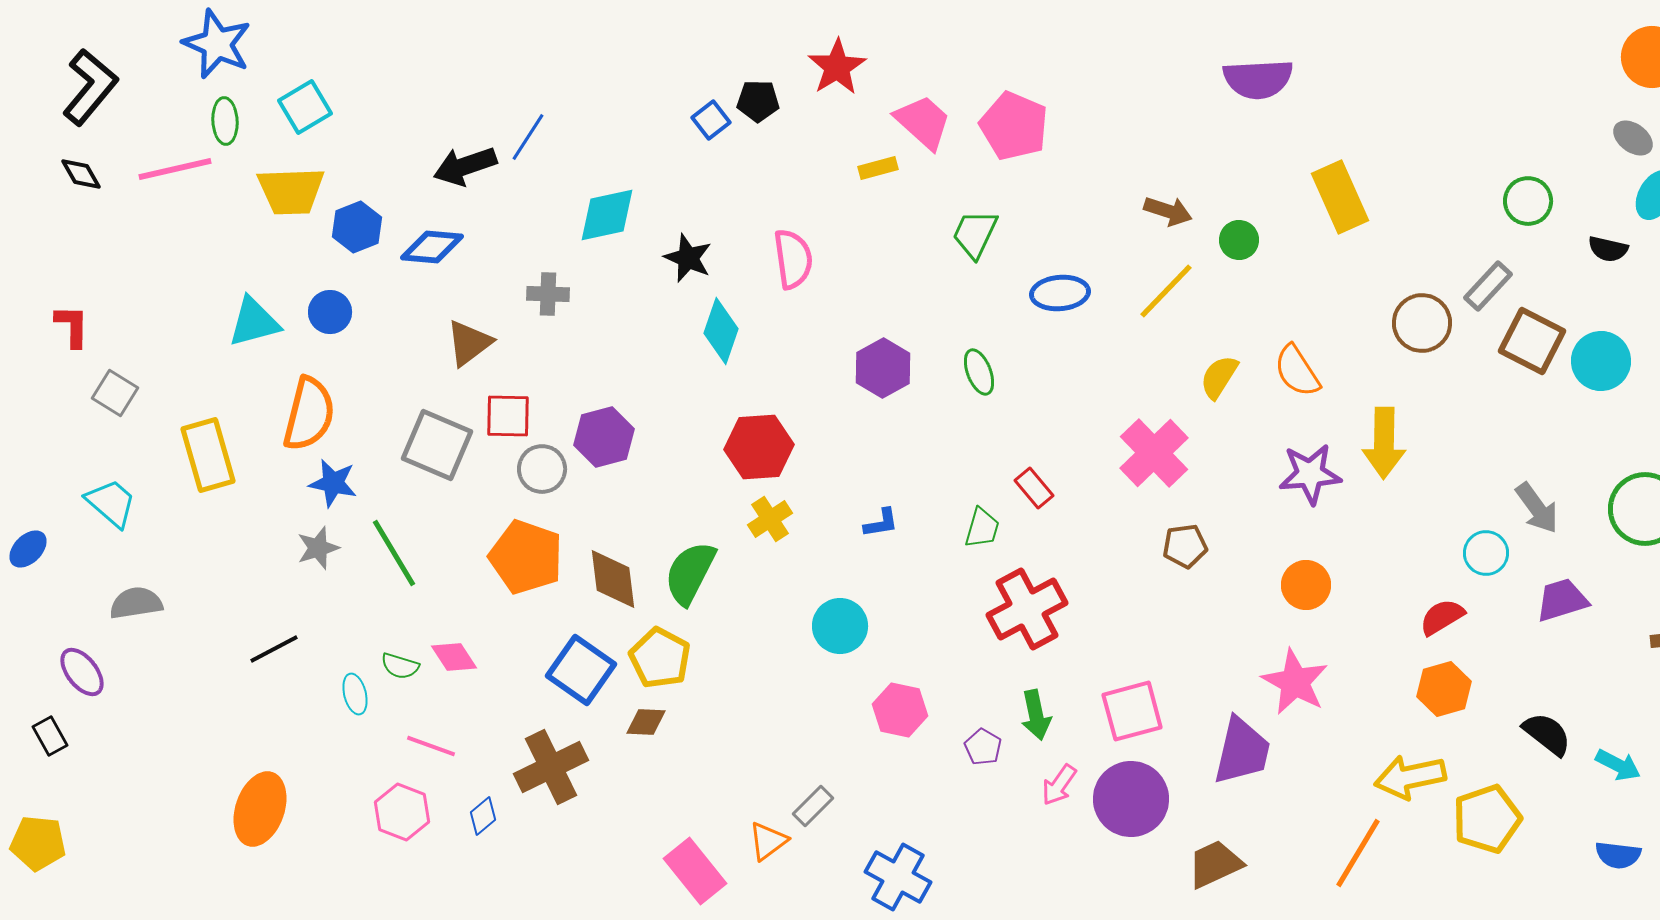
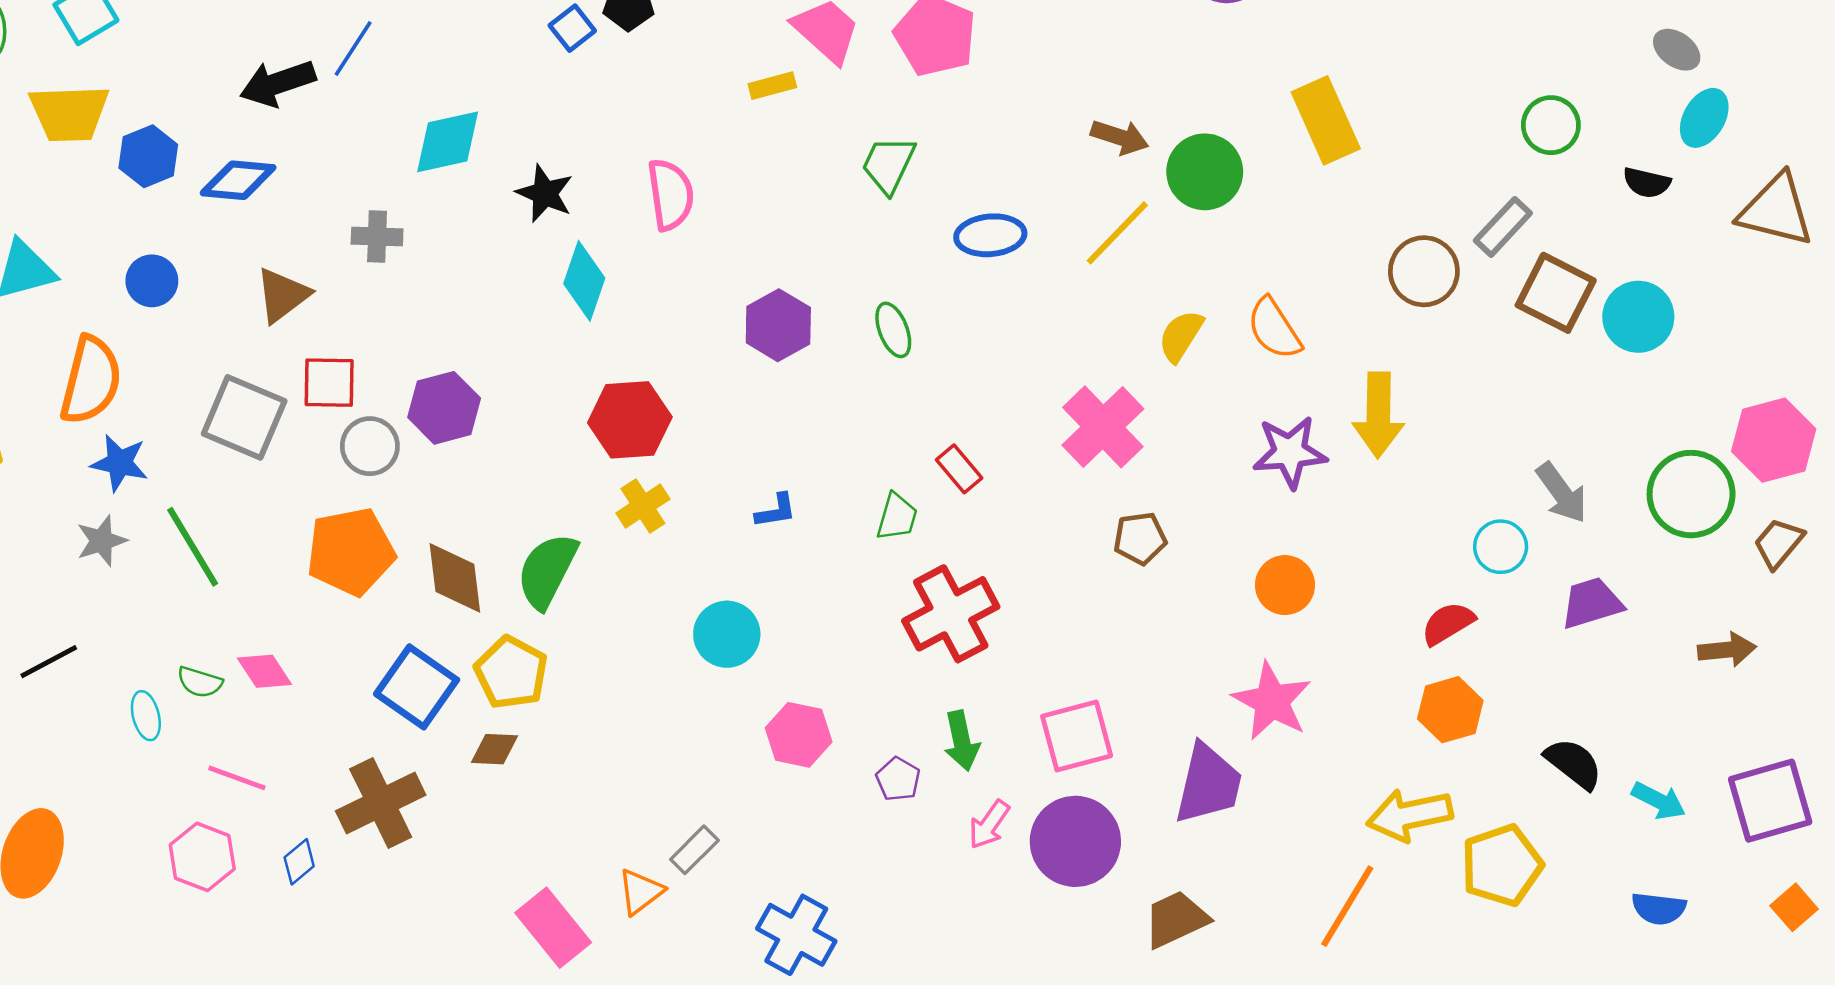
green circle: (1239, 240) -> (1205, 172), size x1.6
blue circle: (330, 312) -> (152, 281), moved
orange pentagon: (526, 557) -> (351, 552), turned -30

